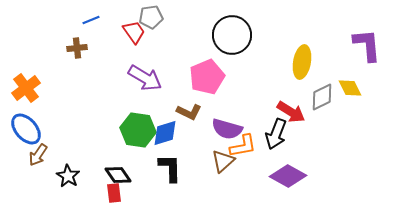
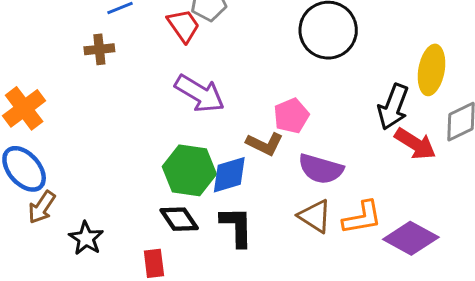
pink pentagon: (207, 77) -> (291, 116), moved, size x0.7
black arrow: (276, 134) -> (393, 107), moved
orange L-shape: (243, 146) -> (362, 218), moved
brown triangle: (223, 161) -> (315, 216), turned -45
black diamond: (118, 175) -> (179, 219), moved

